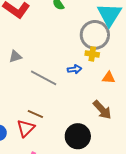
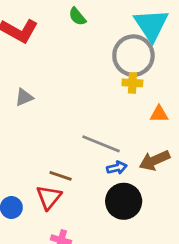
blue arrow: (74, 69) -> (117, 168), moved
gray line: (44, 78) -> (101, 144), moved
brown arrow: (102, 110) -> (155, 160), turned 115

